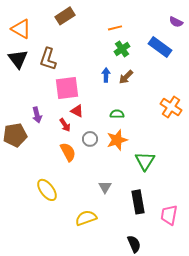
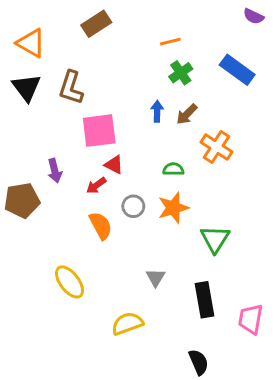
purple semicircle: (176, 22) -> (254, 16), moved
orange cross: (171, 107) -> (216, 147), moved
red arrow: (65, 125) -> (96, 186), turned 88

